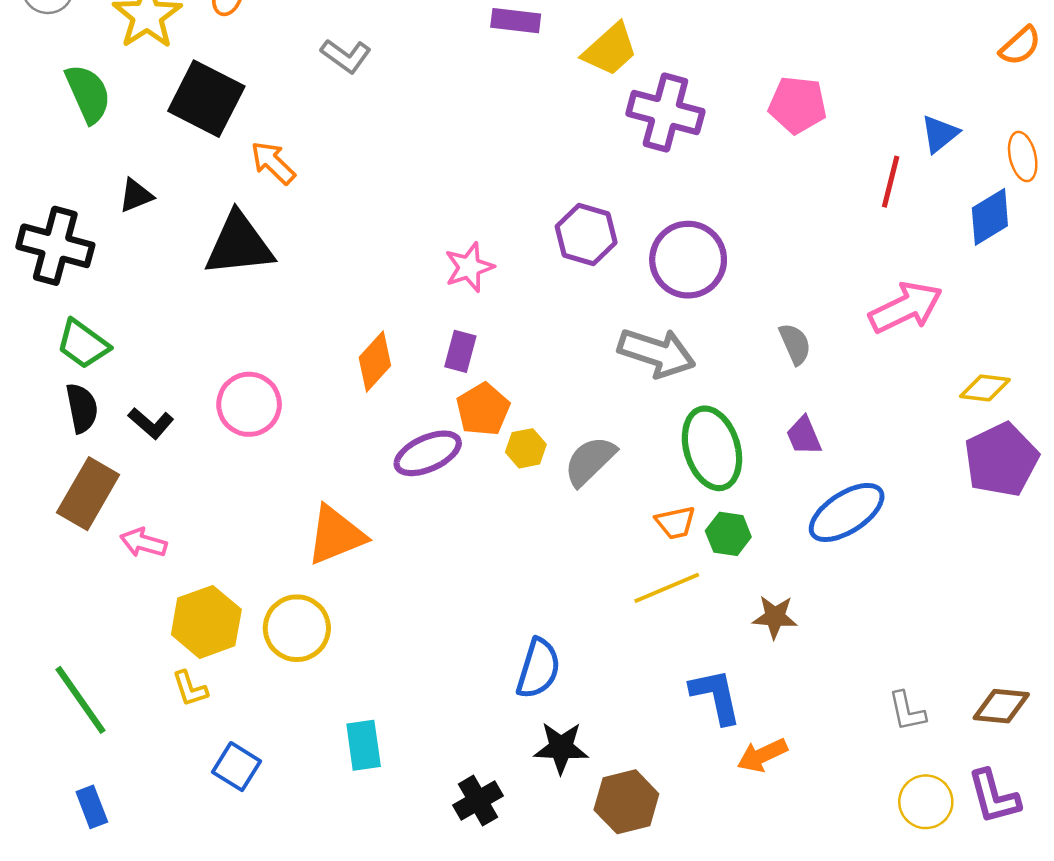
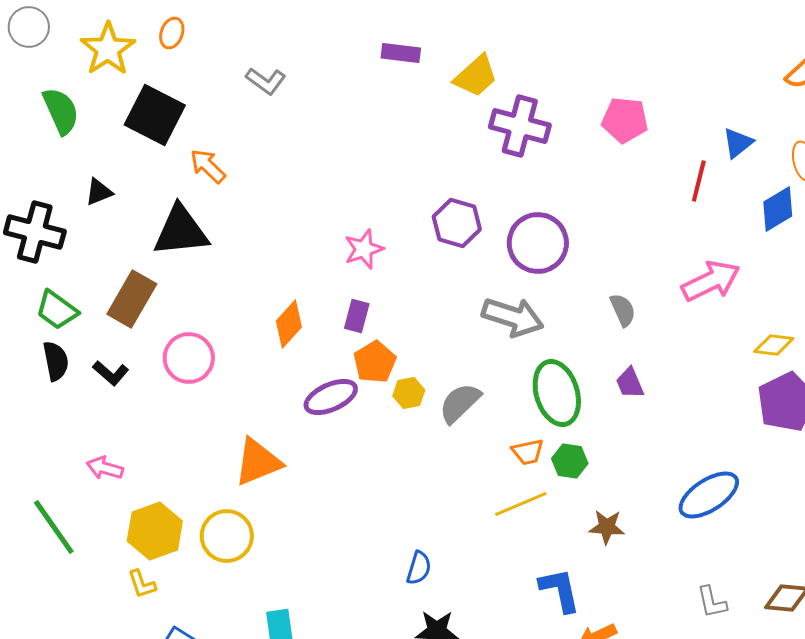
brown rectangle: (88, 494) -> (132, 299), moved
blue ellipse: (847, 512) -> (709, 495), moved
blue semicircle: (538, 668) -> (419, 568), size x0.7
green line: (81, 700) -> (54, 527), moved

